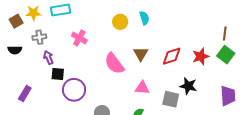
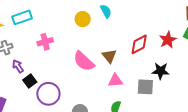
pink cross: (79, 38) -> (45, 42), turned -35
brown triangle: (141, 54) -> (109, 56), moved
black square: (58, 74) -> (30, 81), turned -32

